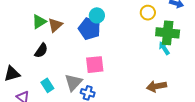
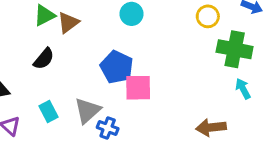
blue pentagon: (89, 29) -> (117, 67), moved
cyan arrow: (164, 48) -> (243, 89), moved
pink square: (95, 65) -> (138, 88), moved

